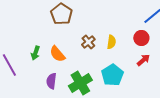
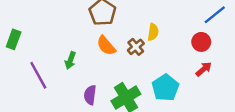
yellow semicircle: (111, 42) -> (153, 32), moved
orange semicircle: (57, 54) -> (106, 46), moved

